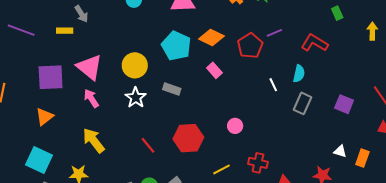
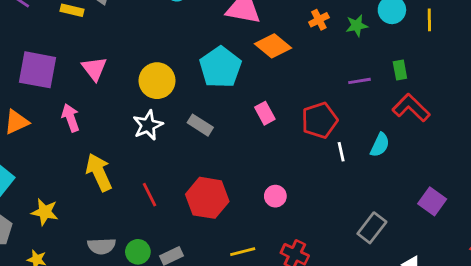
green rectangle: (337, 13) -> (400, 70), moved
orange diamond: (211, 37) -> (273, 46), moved
red pentagon: (250, 46) -> (320, 120), moved
pink triangle: (90, 67) -> (94, 69), size x0.7
pink arrow: (91, 98) -> (71, 118), moved
gray rectangle: (302, 103) -> (372, 228), moved
yellow arrow: (94, 140) -> (99, 172), moved

